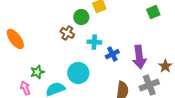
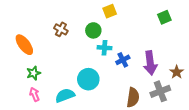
green circle: (81, 17) -> (93, 30), moved
brown cross: (67, 33) -> (61, 29), moved
green star: (37, 72) -> (33, 73), moved

